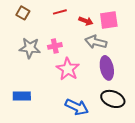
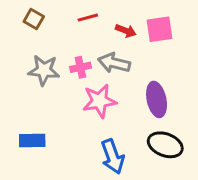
gray arrow: (96, 42) -> (114, 63), moved
pink star: (68, 69) -> (99, 101), turned 30
blue arrow: (77, 107) -> (113, 157), turned 45

